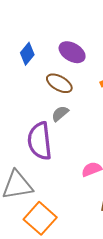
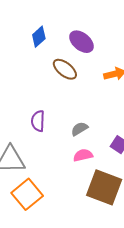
gray semicircle: (60, 114) -> (79, 129), moved
purple semicircle: (40, 141) -> (38, 121), size x0.6

